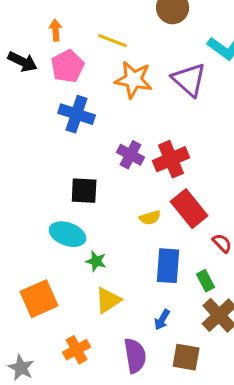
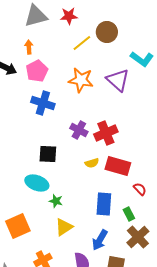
yellow line: (113, 41) -> (82, 43), moved, turned -60
red rectangle: (189, 209) -> (118, 166), turned -35
yellow semicircle: (150, 218) -> (92, 163), moved
blue arrow: (162, 320) -> (100, 240), size x1.5

